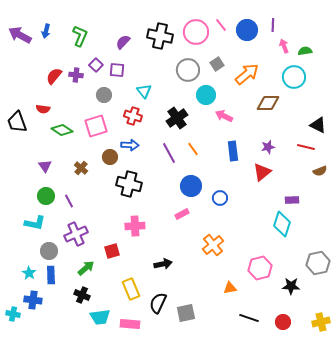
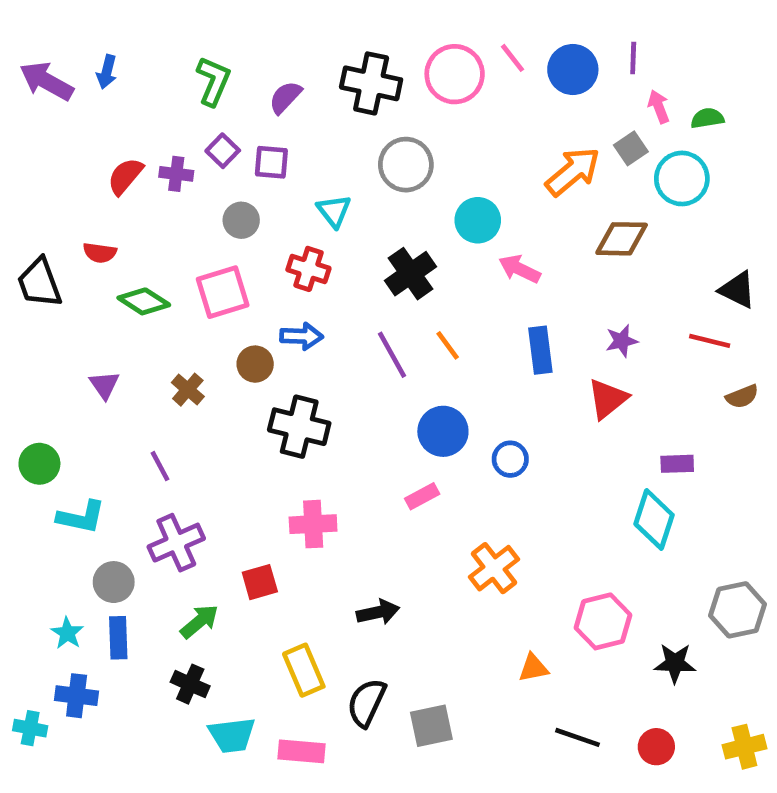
green L-shape: (80, 36) -> (213, 81), moved
gray square: (217, 64) -> (631, 148), moved
gray circle: (188, 70) -> (406, 165), moved
green circle: (46, 196) -> (39, 464), moved

